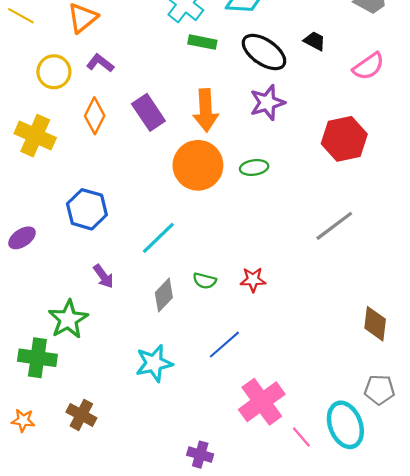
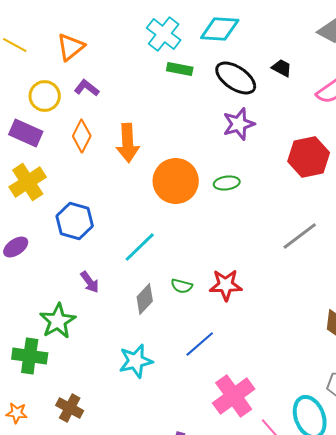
orange arrow: (206, 110) -> (128, 143), moved
purple rectangle: (148, 112) -> (26, 133), moved, turned -32
yellow cross: (35, 136) -> (28, 182), moved, turned 33
red star: (253, 280) -> (226, 285), size x1.4

